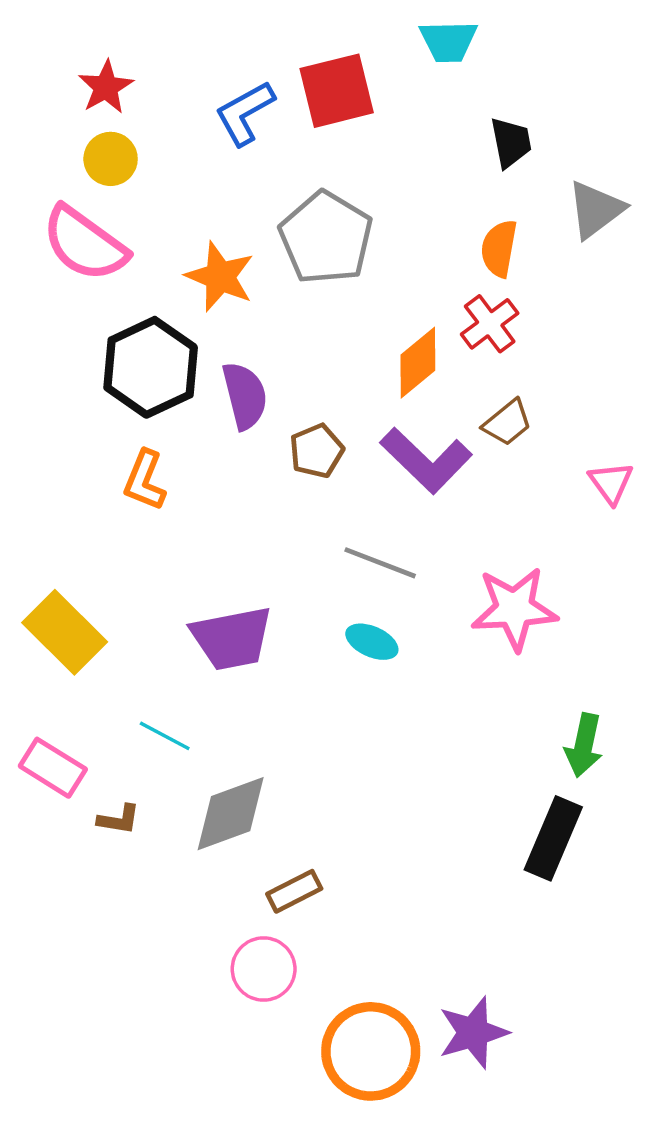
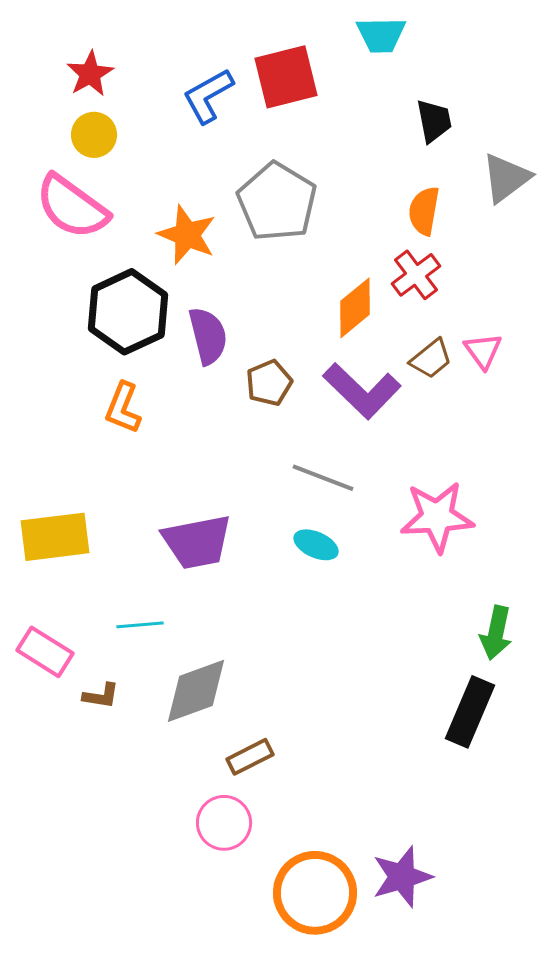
pink triangle: (611, 483) -> (483, 351), moved
yellow rectangle: (65, 632) -> (55, 537), turned -52
cyan line: (165, 736) -> (140, 625), turned -33

